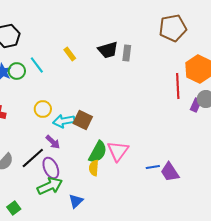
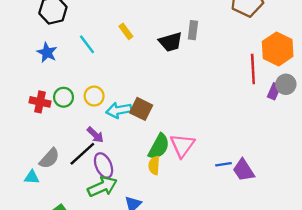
black trapezoid: (108, 50) -> (171, 42), moved
green circle: (17, 71) -> (64, 97), moved
purple arrow: (53, 142) -> (95, 135), moved

